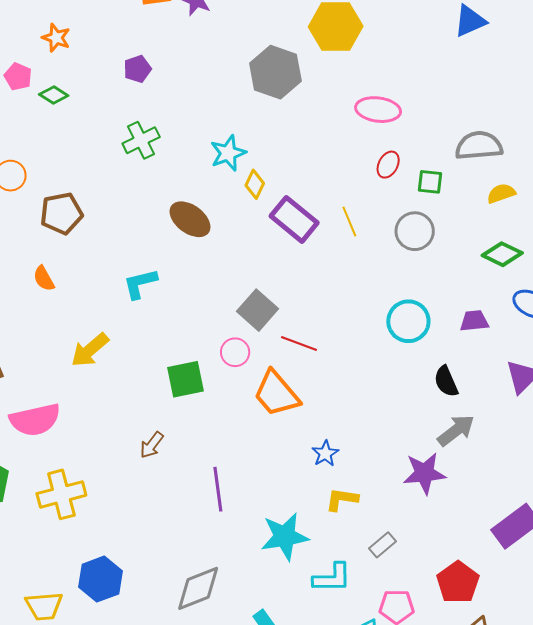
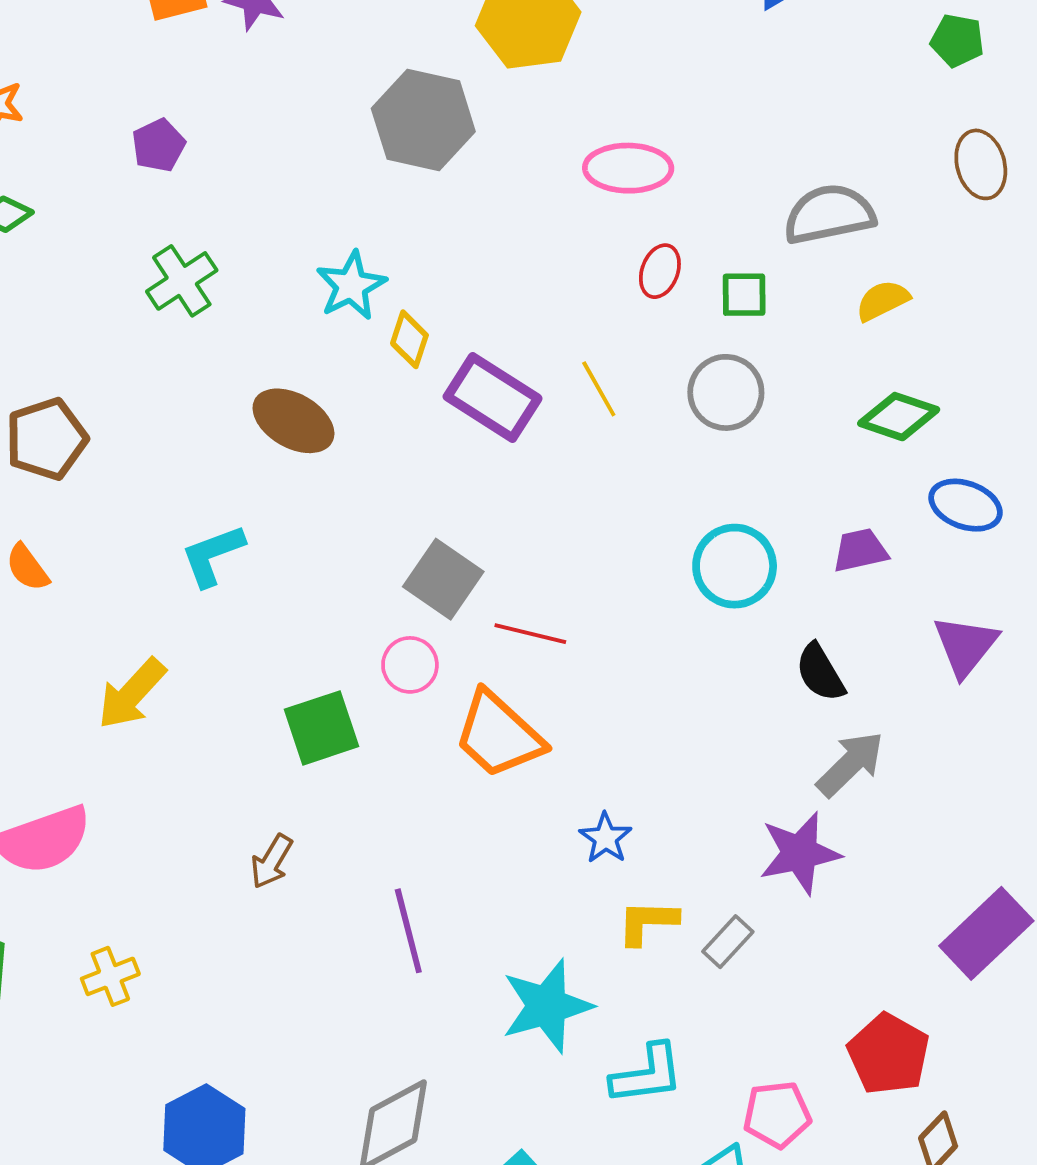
yellow cross: (61, 494) -> (110, 976), size x0.6
gray rectangle: (383, 545) -> (728, 942), moved

